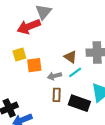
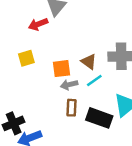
red arrow: (29, 27) -> (38, 24), size x0.7
orange square: (34, 65) -> (61, 69), moved

